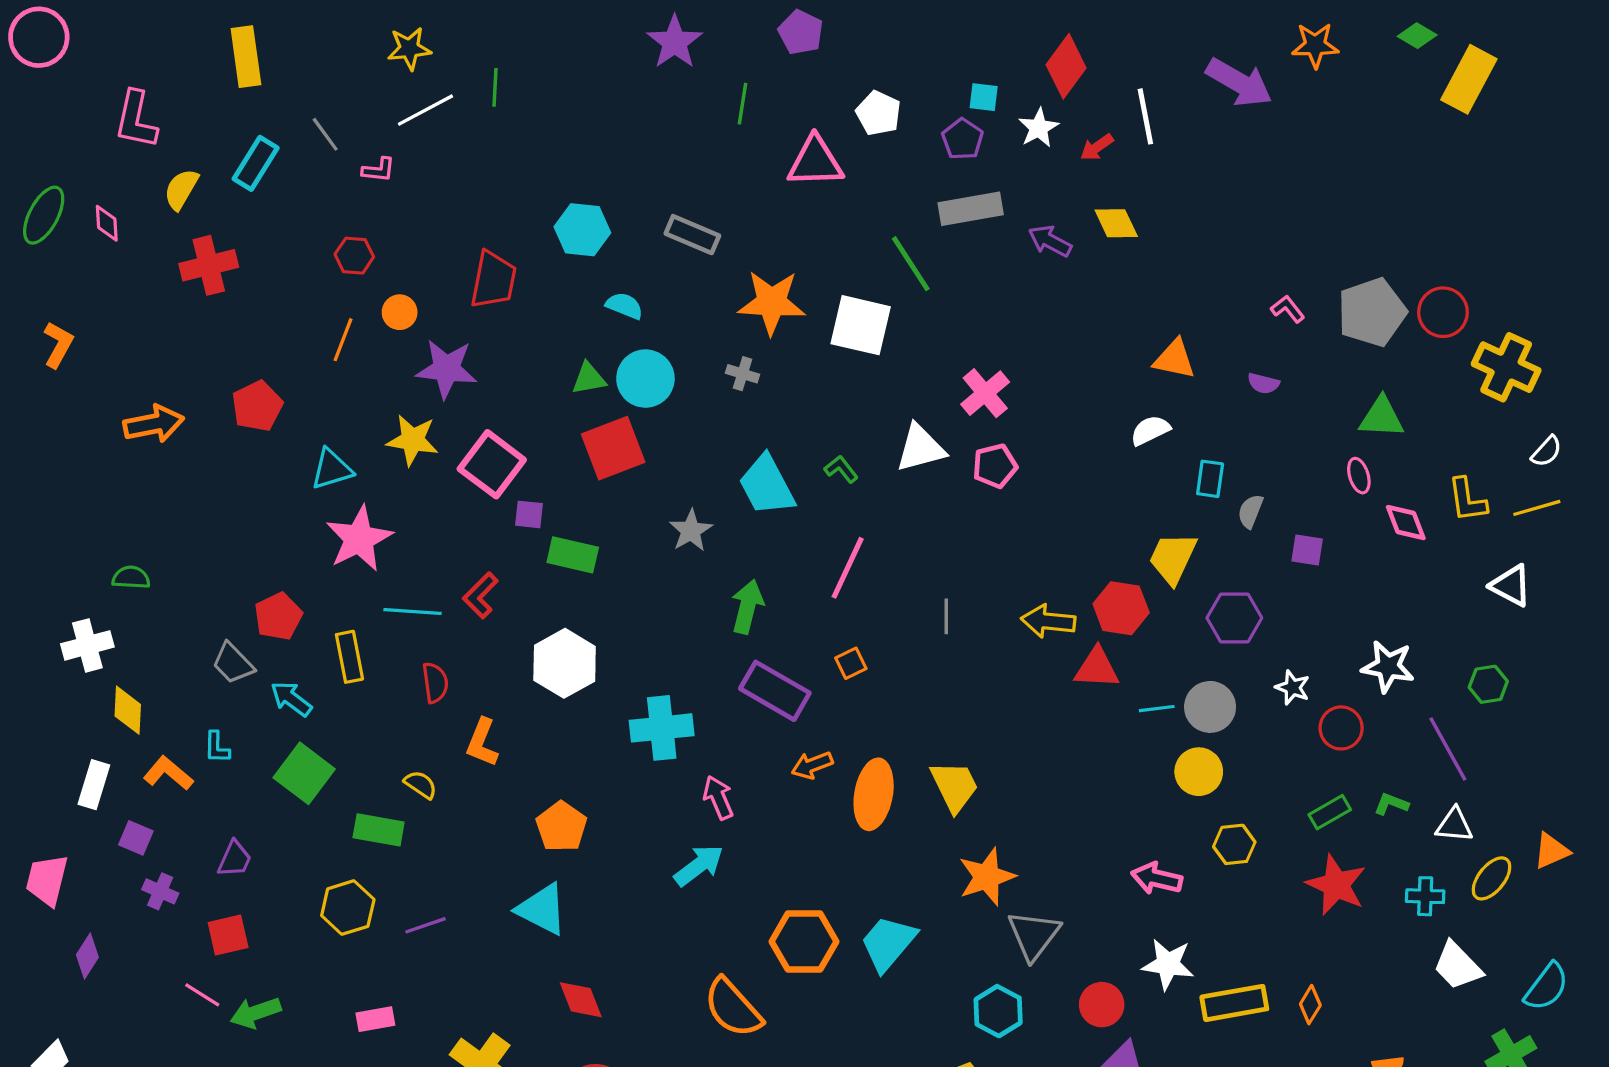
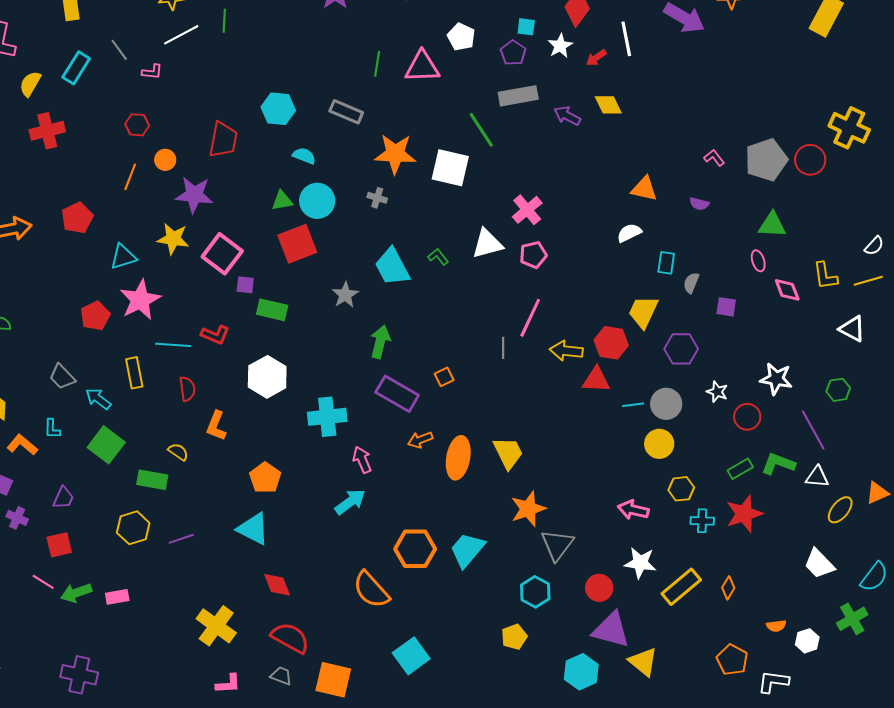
green line: (743, 104) -> (377, 64), moved
yellow cross: (1506, 367) -> (849, 128), moved
pink line: (848, 568) -> (530, 318), moved
red L-shape: (480, 595) -> (215, 335), turned -112
red pentagon: (278, 616) -> (95, 316), moved
green L-shape: (1391, 804) -> (778, 464), size x1.6
red star: (1336, 885) -> (744, 514), turned 30
cyan cross: (1425, 896) -> (702, 521), moved
yellow rectangle: (1234, 1003) -> (681, 587), turned -30
pink rectangle: (375, 1019) -> (117, 597), moved

